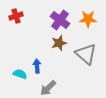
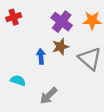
blue arrow: (37, 66) -> (41, 56), moved

